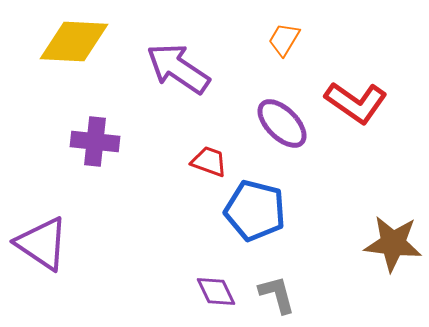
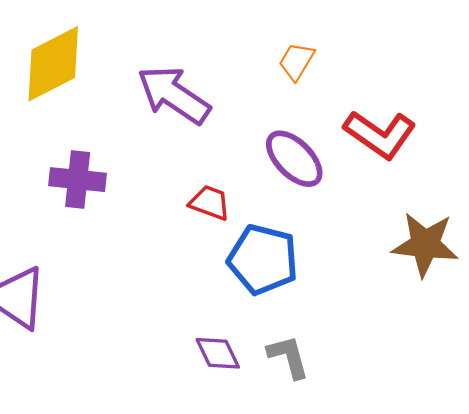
yellow diamond: (74, 41) -> (53, 64), turned -30
brown star: (393, 243) -> (425, 244), moved

